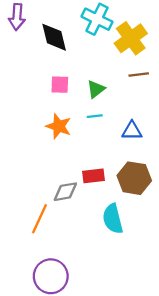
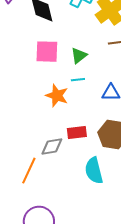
pink square: (60, 85) -> (47, 52), size x1.4
orange star: (59, 126) -> (57, 96), moved

